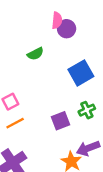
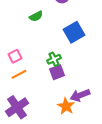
green cross: (87, 110) -> (54, 59), moved

